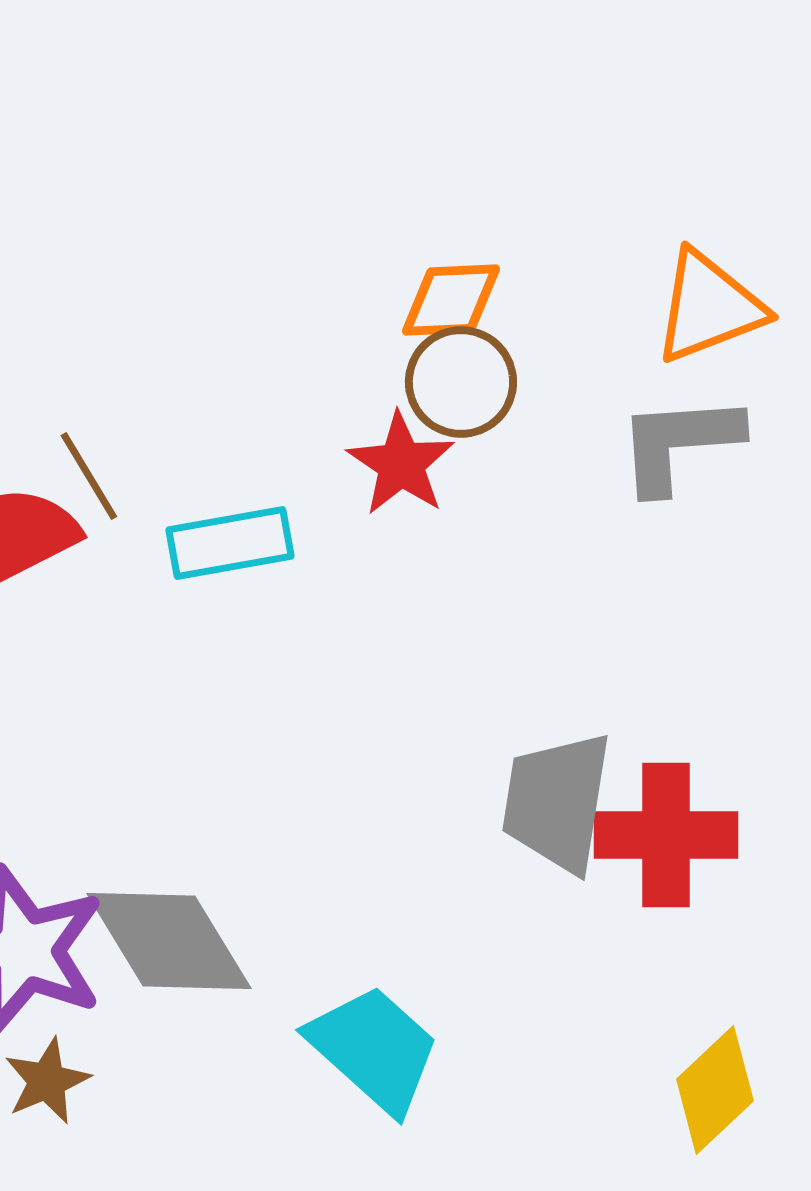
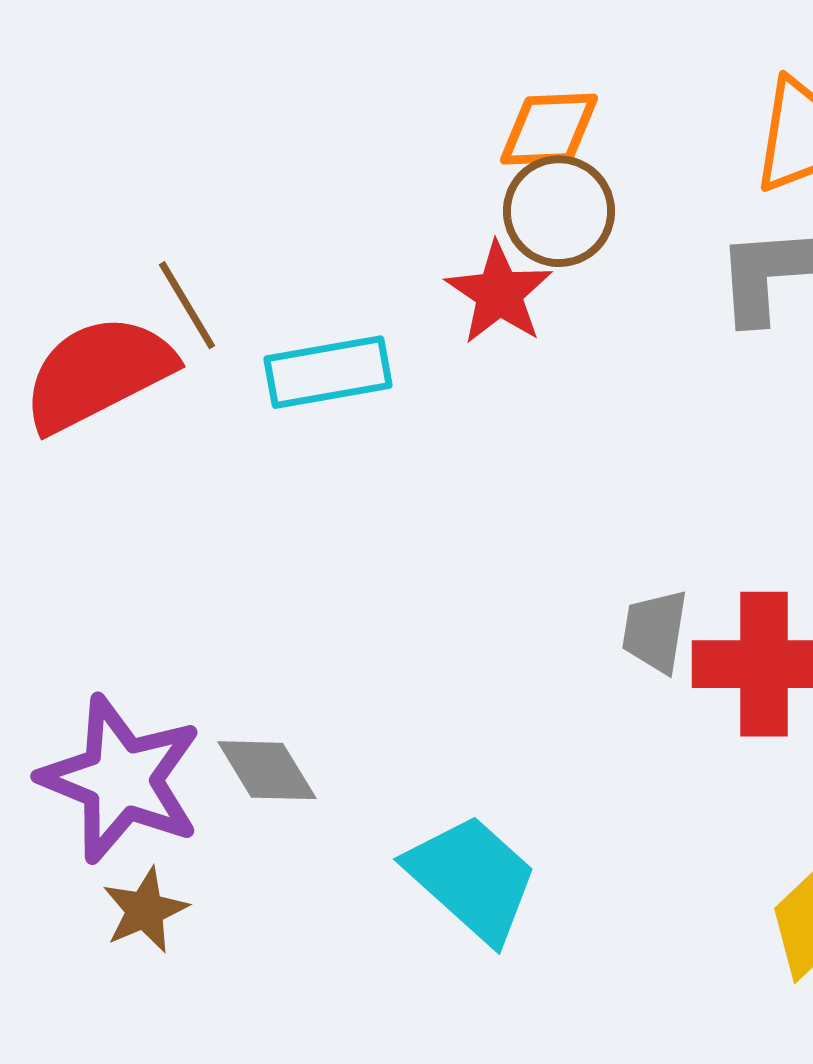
gray trapezoid: (557, 802) -> (655, 631), size x0.6
gray diamond: (169, 941) -> (267, 770), size x0.6

